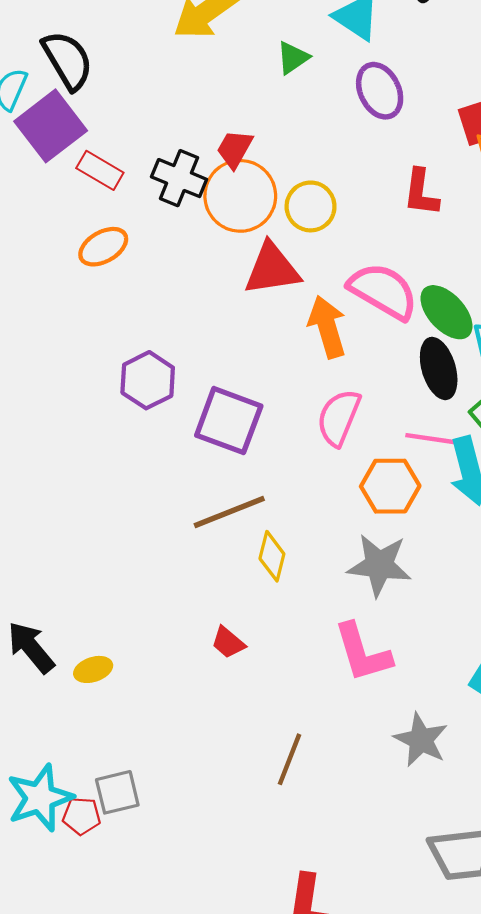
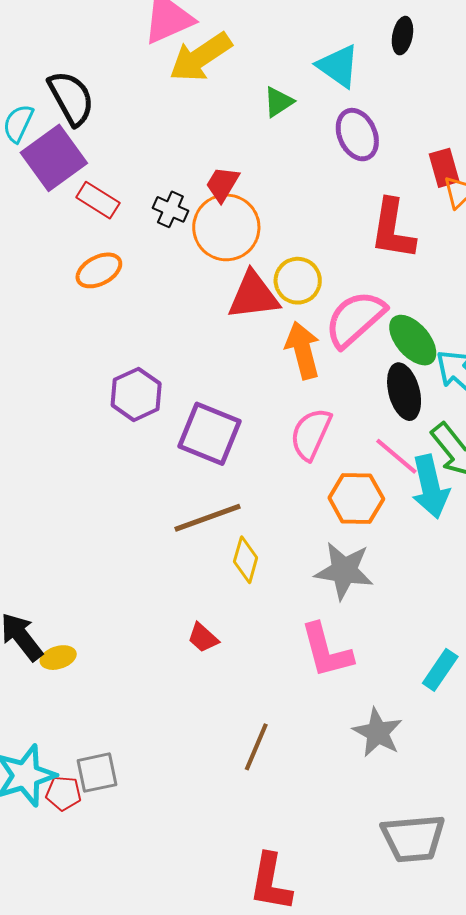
black cross: (179, 178) -> (170, 209), size x0.7
red L-shape: (421, 193) -> (393, 229), size x1.4
yellow circle: (311, 206) -> (298, 281), moved
pink semicircle: (383, 291) -> (355, 319), turned -74
pink line: (432, 439) -> (396, 456), turned 30
yellow ellipse: (93, 669) -> (58, 658), moved

